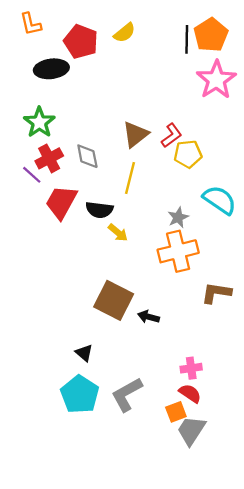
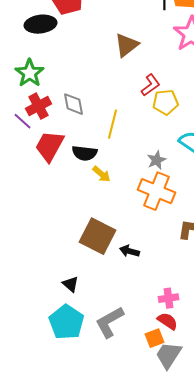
brown triangle: (135, 134) -> (127, 45), moved
orange cross: (178, 251) -> (157, 191), turned 36

